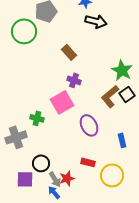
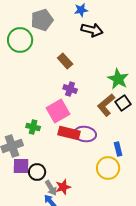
purple ellipse: (89, 125) -> (85, 134), turned -55
red rectangle: (88, 162) -> (69, 133), moved, size x1.5
yellow circle: (112, 175) -> (108, 168), moved
purple square: (25, 179) -> (21, 166), moved

